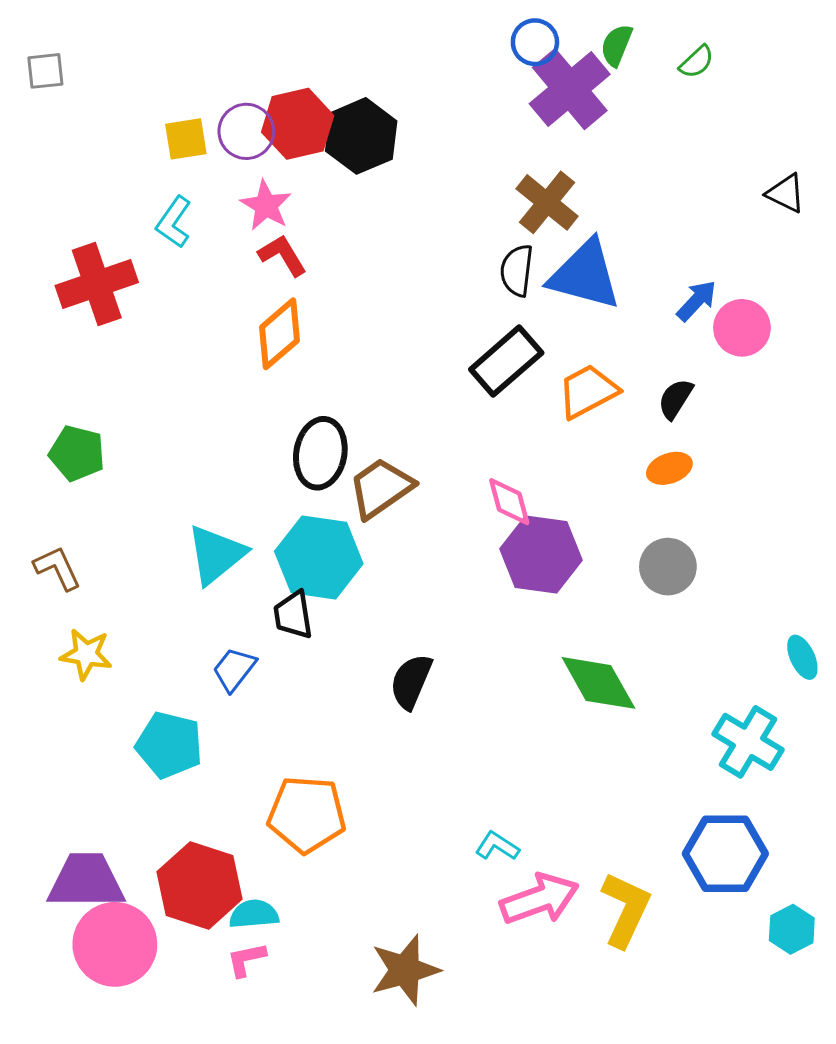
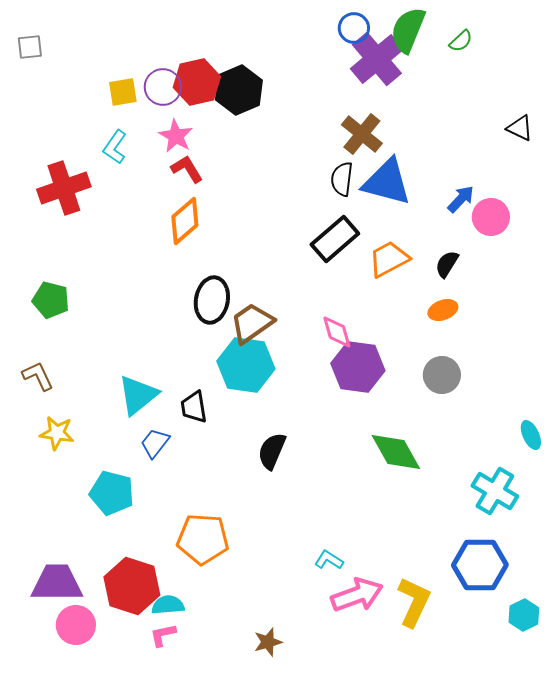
green semicircle: (617, 45) -> (408, 30), size x1.6
cyan triangle: (216, 554) -> (138, 395), moved
cyan hexagon: (319, 558) -> (246, 365), moved
pink circle: (115, 944) -> (76, 625), size x0.7
brown star: (405, 970) -> (268, 642), size x0.6

